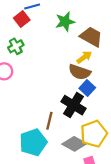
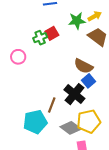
red square: (22, 19) -> (52, 33), moved
green cross: (16, 46) -> (40, 38), moved
yellow arrow: (84, 57) -> (95, 16), moved

